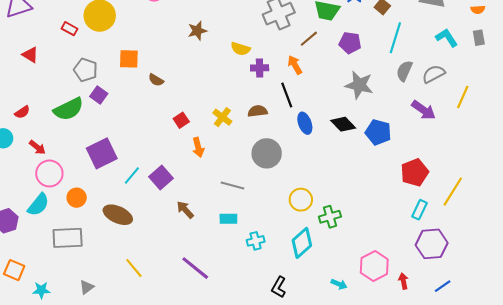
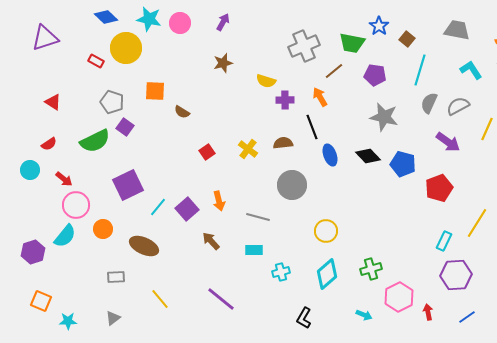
red triangle: (30, 55) -> (53, 102), moved
orange arrow: (198, 147) -> (219, 201), moved
red pentagon: (414, 172) -> (439, 188), moved
green cross: (330, 217) -> (371, 269), moved
gray rectangle: (68, 238) -> (116, 277), moved, size x0.6

